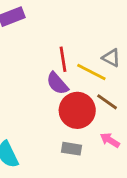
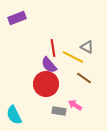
red circle: (77, 110) -> (46, 84), moved
pink arrow: (110, 140) -> (75, 105), moved

